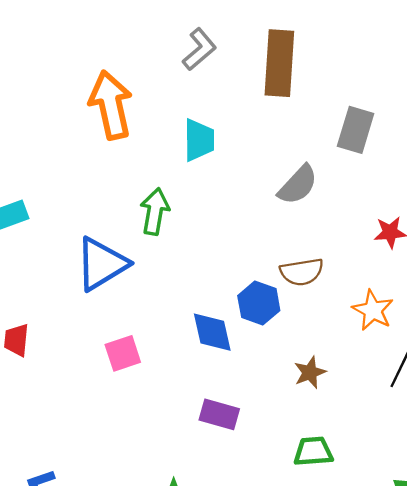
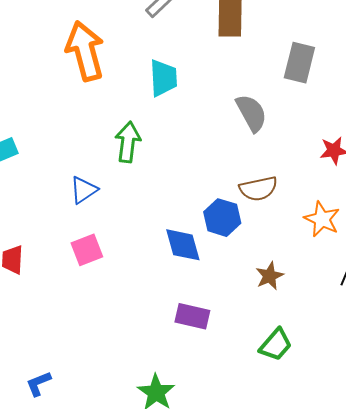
gray semicircle: (298, 185) -> (251, 113), turned -69
blue triangle: (102, 264) -> (84, 190), size x0.6
pink square: (123, 353) -> (87, 250), moved
green trapezoid: (313, 451) -> (276, 345), turned 138

